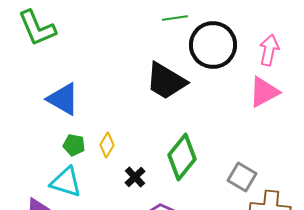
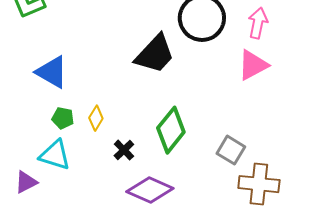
black trapezoid: (166, 81) -> (155, 54), turned -78

